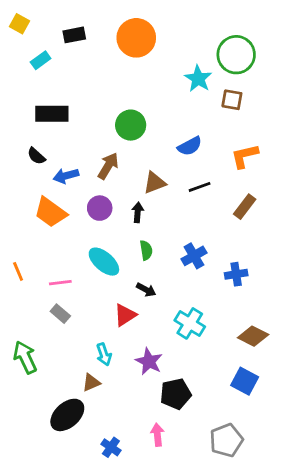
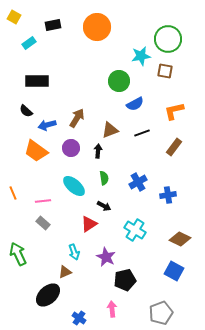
cyan star: (198, 79) -> (141, 56), turned 30
green circle: (131, 125) -> (119, 81), moved

